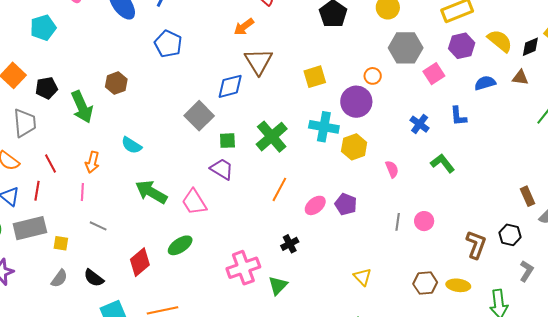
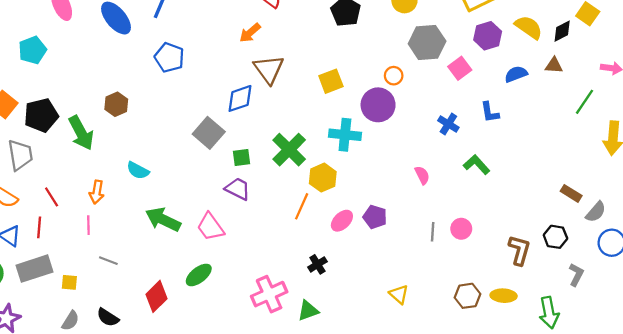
black pentagon: (47, 88) -> (41, 115), size x1.4
yellow hexagon: (354, 147) -> (323, 178), moved
brown rectangle: (527, 196) -> (571, 193), turned -30
green triangle: (278, 285) -> (308, 311), turned 30

